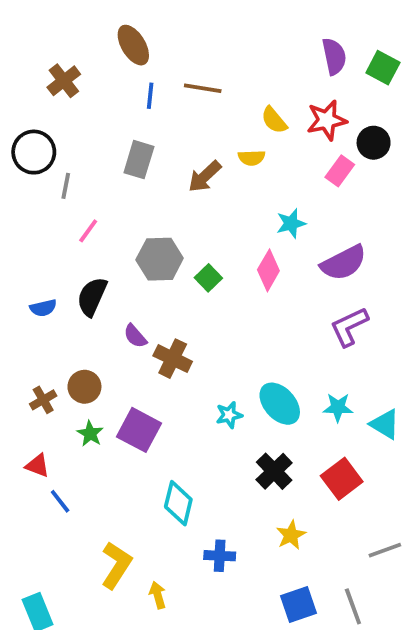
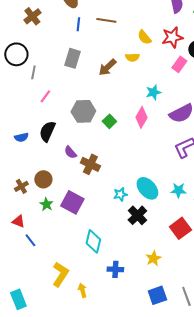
black cross: (274, 471) -> (137, 215), moved

